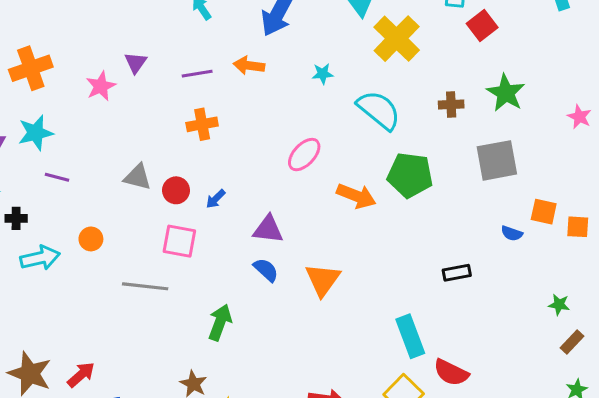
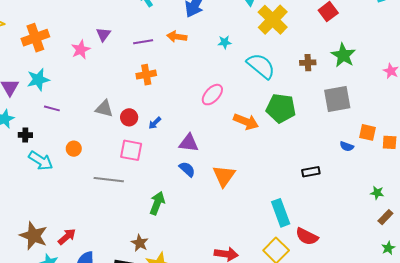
cyan arrow: (40, 258) -> (41, 161), turned 45

